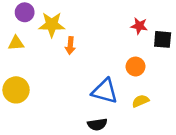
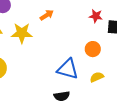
yellow star: (52, 25) -> (22, 33), moved
orange arrow: (70, 46) -> (47, 15), moved, turned -128

